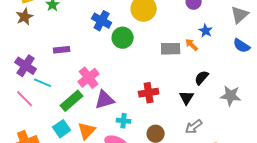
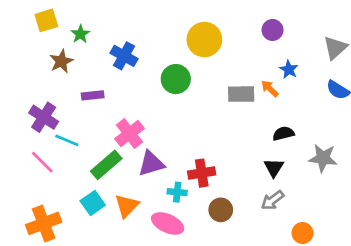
brown star: (25, 17) -> (61, 61), moved
blue cross: (102, 21) -> (124, 56), moved
black semicircle: (202, 78) -> (283, 134), turned 35
red cross: (149, 93) -> (202, 173), moved
black triangle: (187, 98) -> (274, 168), moved

